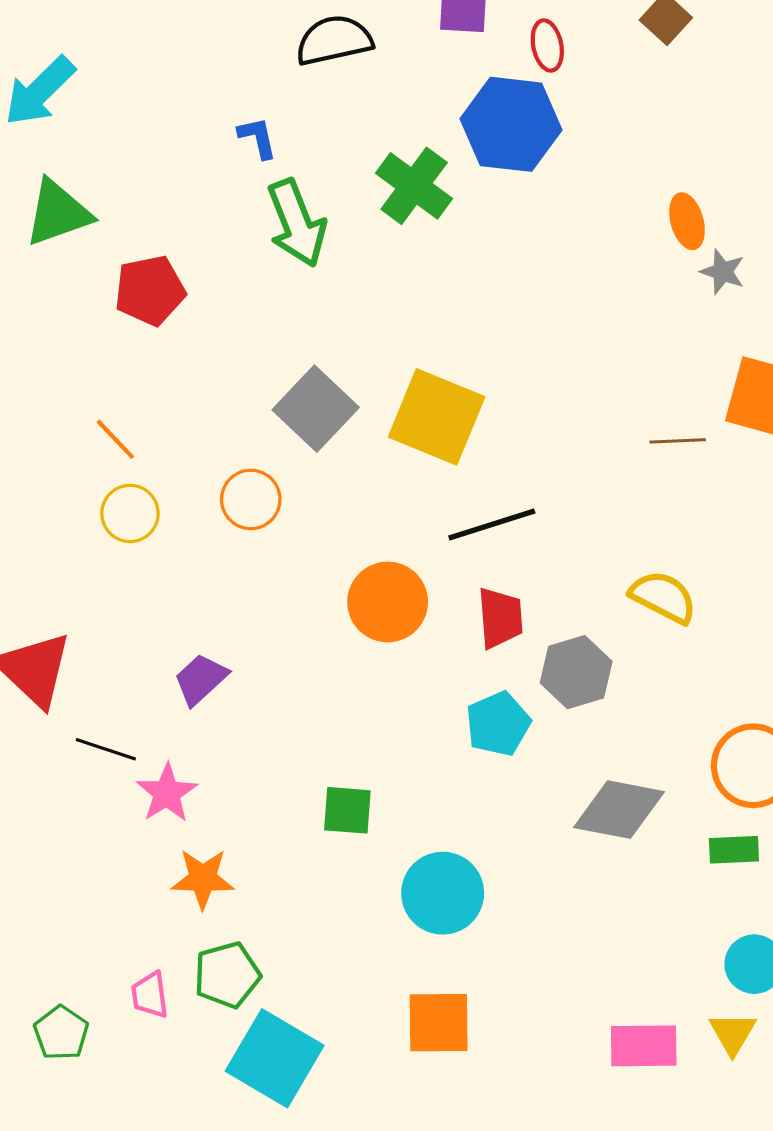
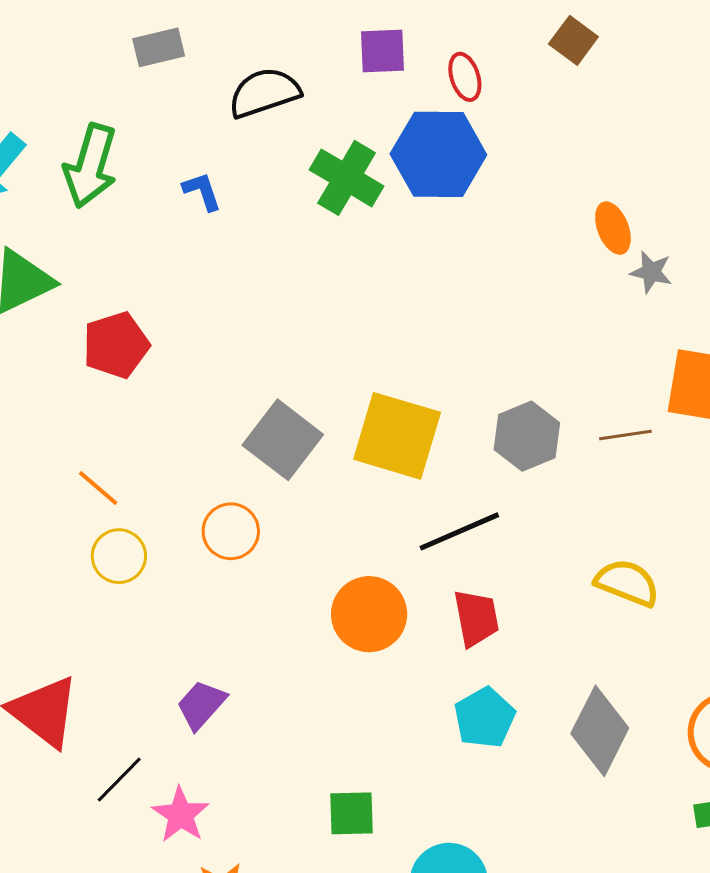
green cross: (414, 186) -> (347, 178), moved
green arrow: (297, 223) -> (91, 166), moved, turned 44
gray hexagon: (576, 672) -> (527, 436), moved
black line: (106, 749) -> (119, 780), turned -58
gray diamond: (619, 810) -> (600, 731), moved, turned -68

